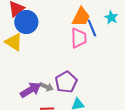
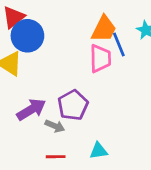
purple pentagon: (66, 82) -> (73, 105), moved
purple arrow: (31, 90) -> (31, 110), moved

